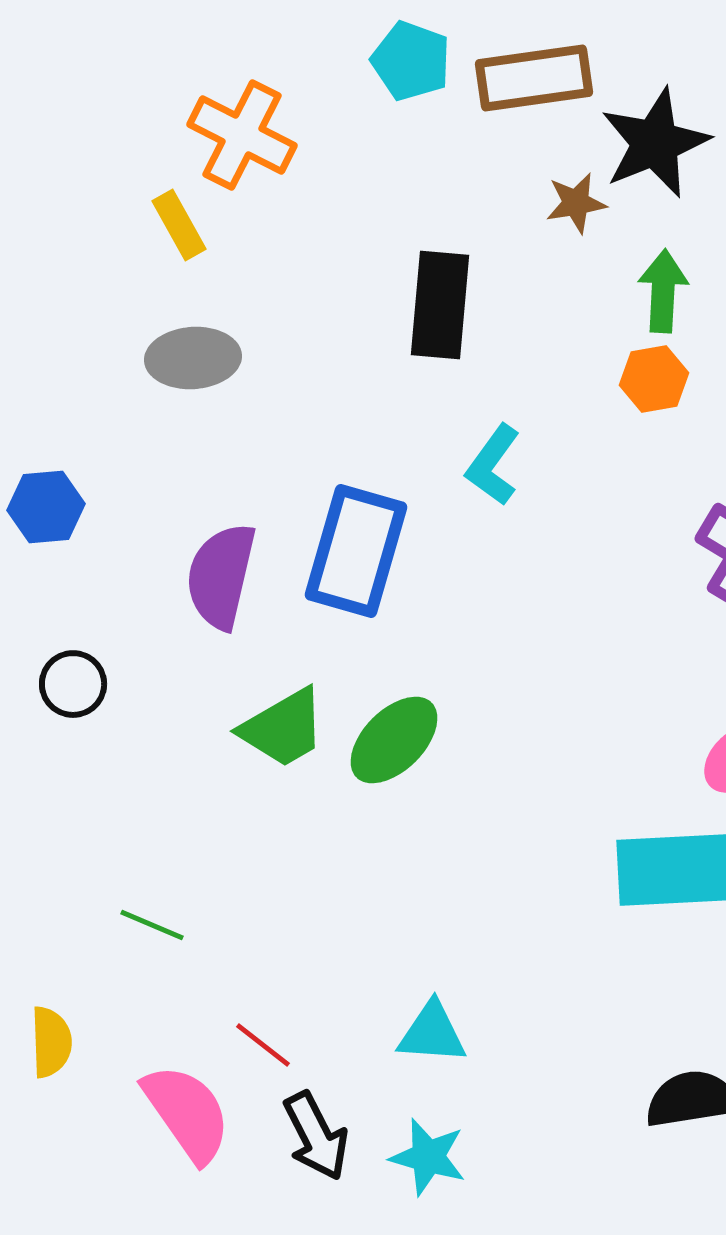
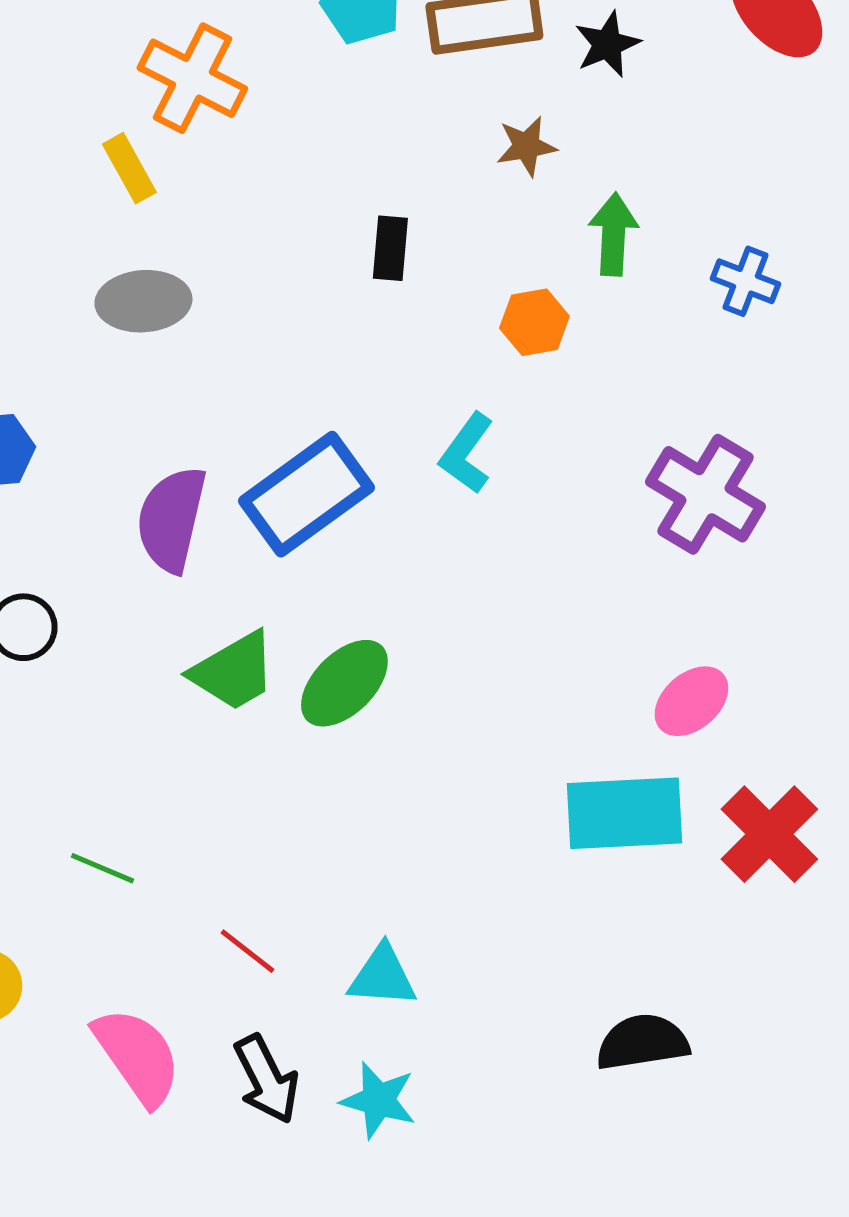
black star: (655, 143) -> (607, 44), moved, size x0.6
black rectangle: (440, 305) -> (390, 248), size x0.6
orange hexagon: (654, 379) -> (534, 322), moved
cyan L-shape: (493, 465) -> (466, 453), moved
blue rectangle: (356, 551) -> (306, 494), turned 38
red line: (263, 1045) -> (247, 951), moved

